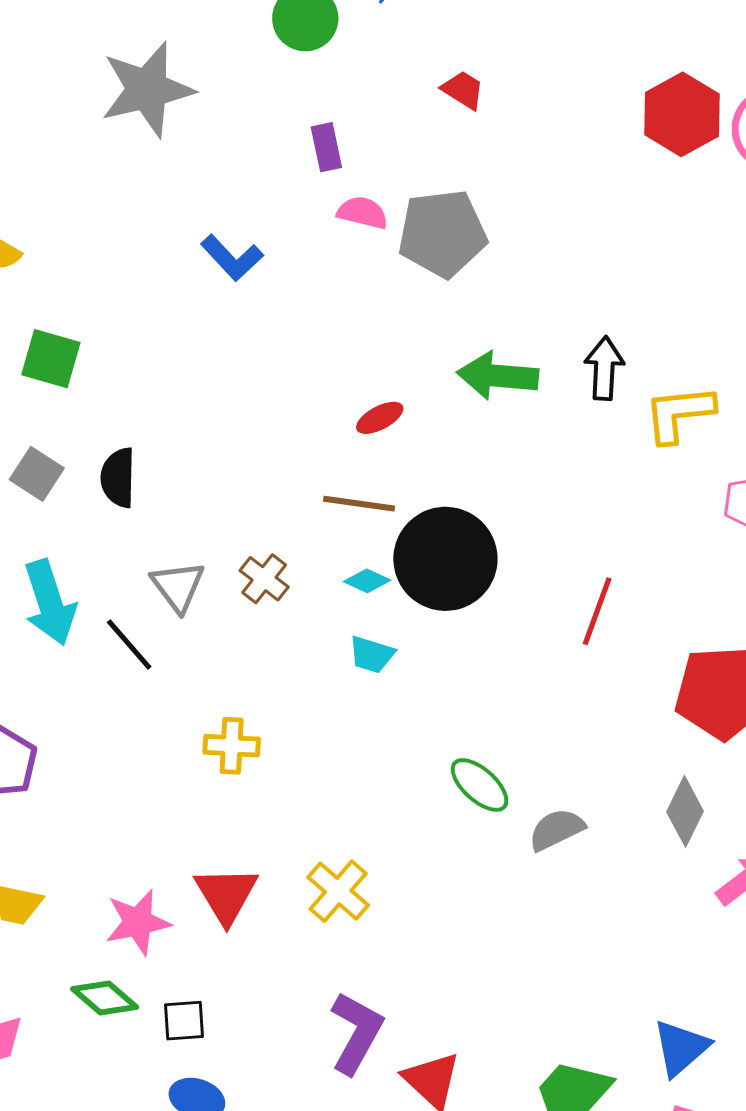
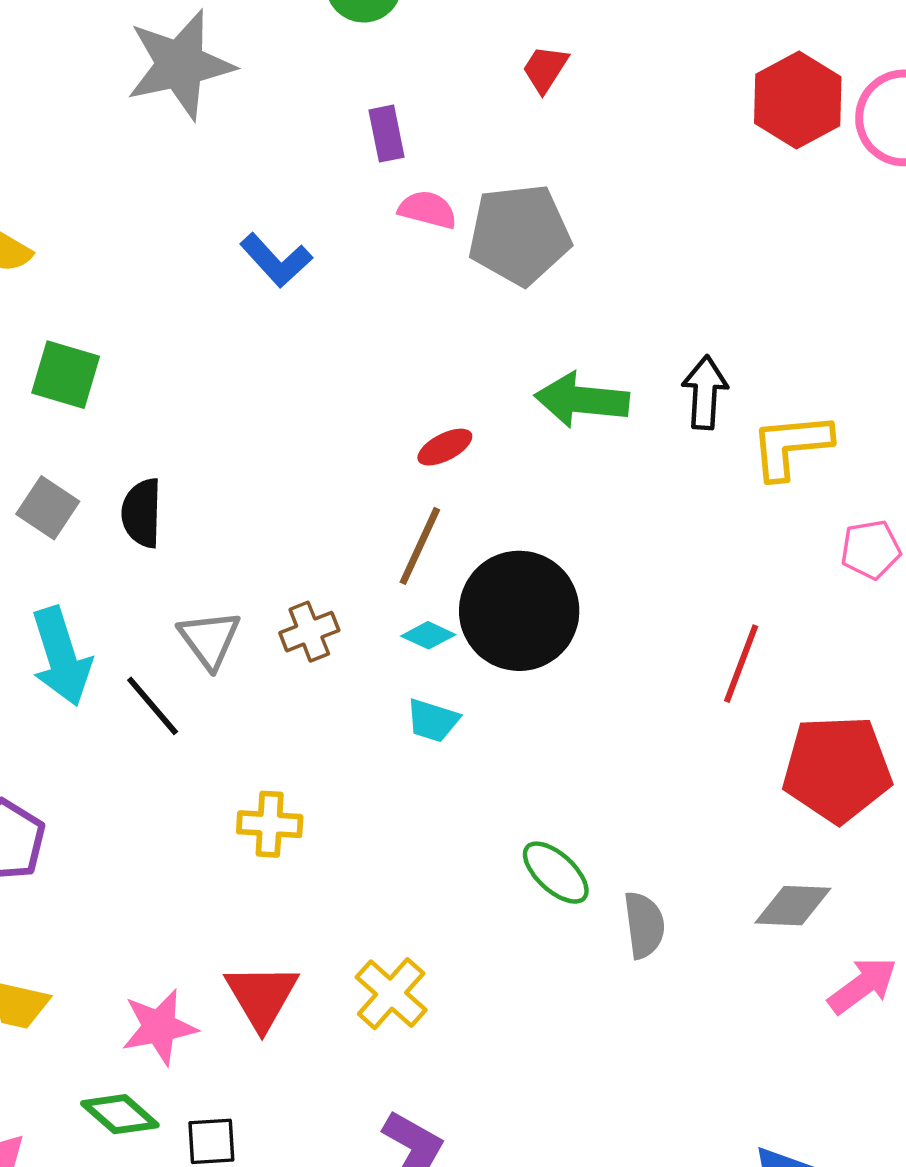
red trapezoid: (463, 90) -> (545, 69), turned -90
brown line: (359, 504) -> (420, 546), turned -74
brown cross: (264, 579) -> (309, 632), turned 30
red line: (597, 611) -> (741, 664), moved
gray diamond: (685, 811) -> (793, 906), turned 66
gray semicircle: (556, 830) -> (644, 925), turned 108

